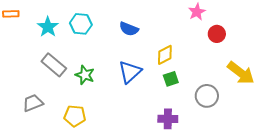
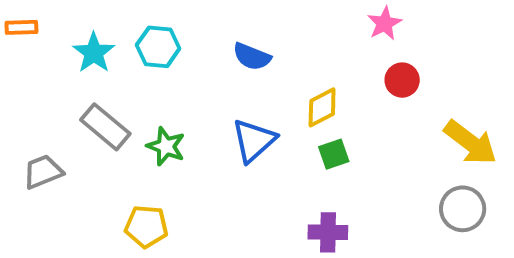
red circle: (217, 34) -> (402, 80), moved
gray circle: (207, 96) -> (463, 209), moved
gray trapezoid: (33, 103) -> (43, 172), moved

